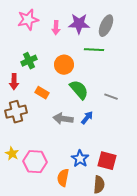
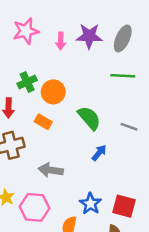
green line: (94, 50) -> (123, 76), moved
orange circle: (64, 65) -> (53, 92), moved
gray arrow: (63, 119) -> (51, 170), moved

